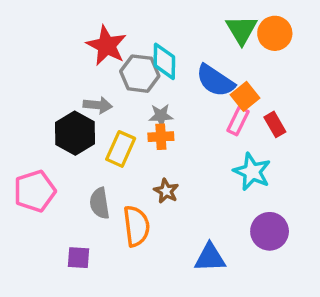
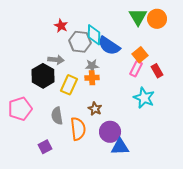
red star: (107, 46) -> (61, 26), size x0.6
blue semicircle: (215, 81) -> (109, 46), moved
purple circle: (270, 231) -> (110, 132), moved
purple square: (79, 258) -> (45, 147), turned -32

